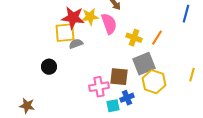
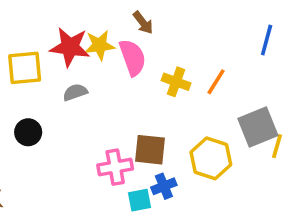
yellow square: (65, 33) -> (25, 68), moved
gray square: (144, 64) -> (258, 127), moved

